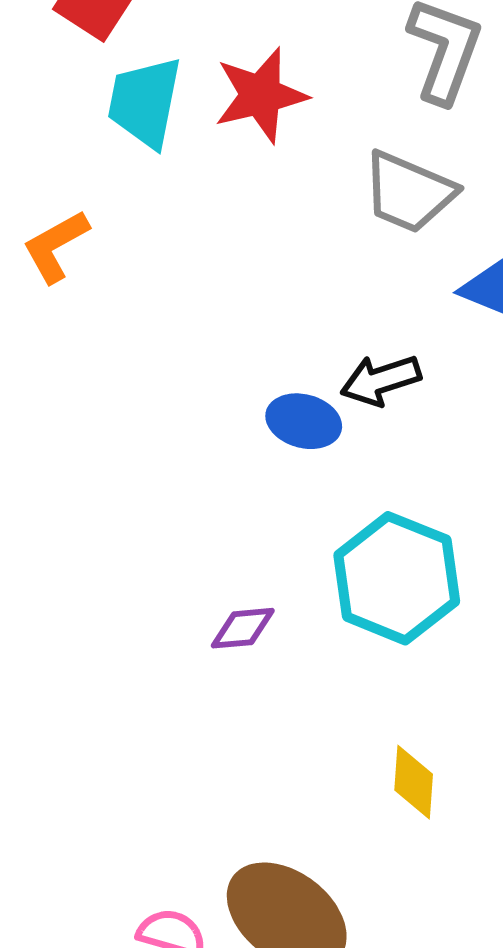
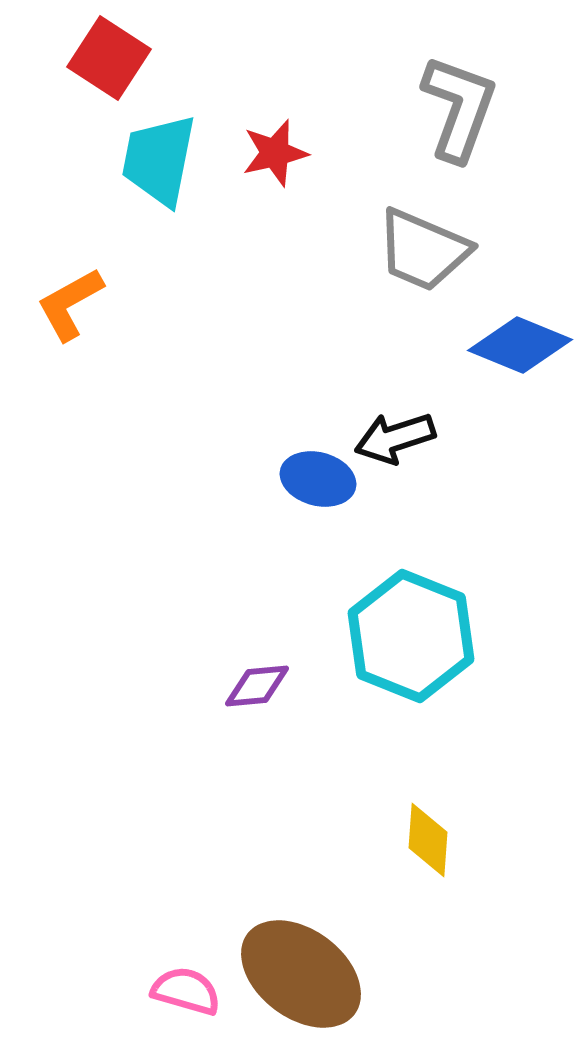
red star: (261, 95) -> (275, 153), size x0.7

